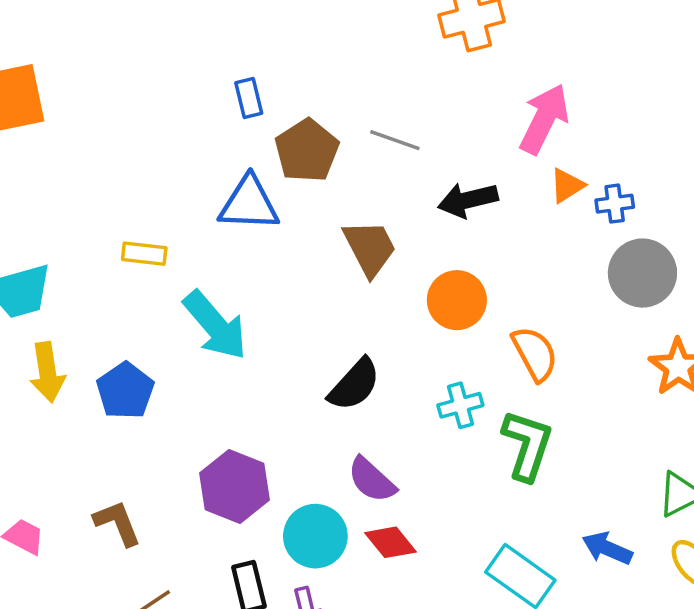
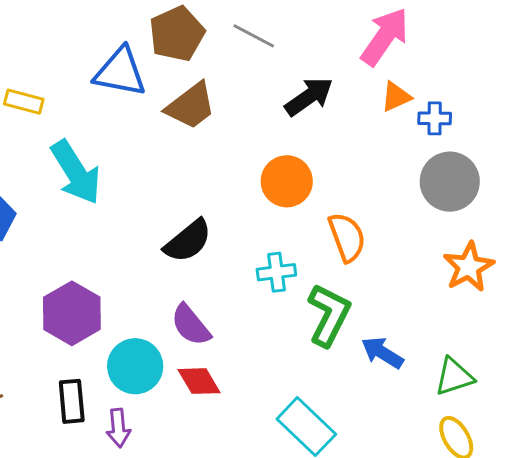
black arrow: (468, 200) -> (309, 97), turned 150
brown trapezoid: (370, 248) -> (191, 106), moved, turned 72
blue arrow: (607, 548) -> (382, 353), moved

